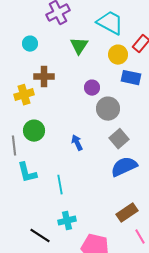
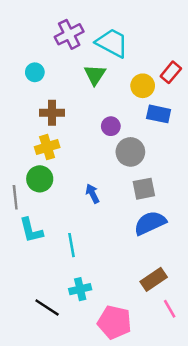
cyan trapezoid: (110, 23) -> (112, 43), moved
yellow cross: (24, 95) -> (47, 147), moved
gray square: (119, 139) -> (144, 189), turned 30

